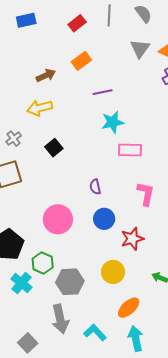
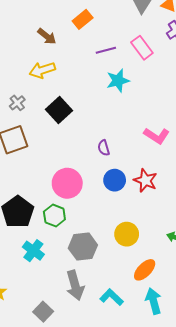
brown arrow: (46, 75) -> (47, 36), turned 66
black square: (54, 148) -> (59, 110), size x1.4
pink rectangle: (130, 150) -> (142, 48), moved, turned 55
pink L-shape: (146, 194) -> (157, 136), moved, turned 115
red star: (132, 239) -> (145, 180), moved, turned -30
green hexagon: (43, 263) -> (54, 216), moved

